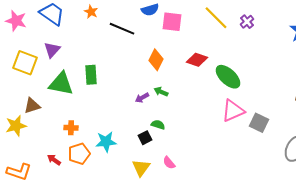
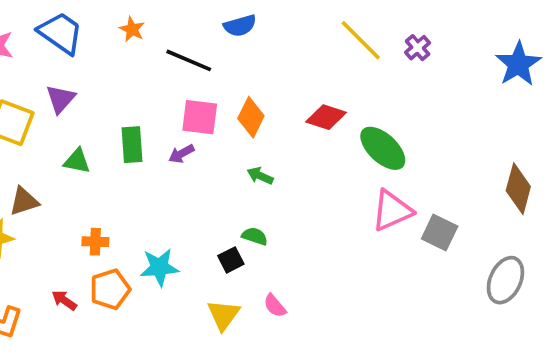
pink square: (172, 22) -> (200, 117), moved
green triangle: (61, 84) -> (77, 161), size x0.6
purple arrow: (142, 98) -> (181, 154), moved

